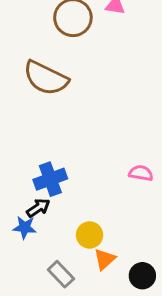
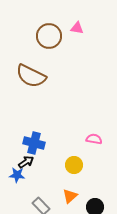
blue cross: (50, 179) -> (34, 143), turned 35
yellow circle: (90, 235) -> (74, 165), moved

